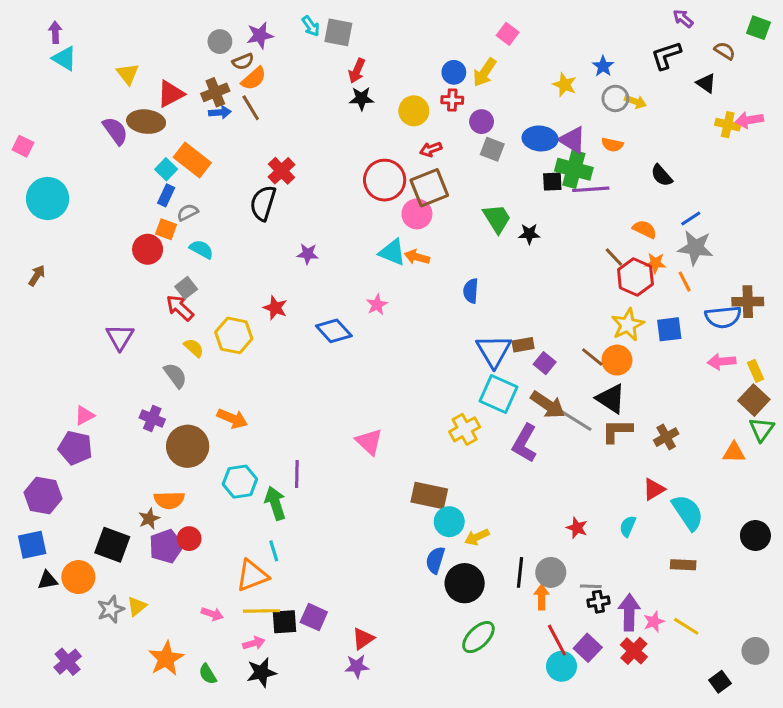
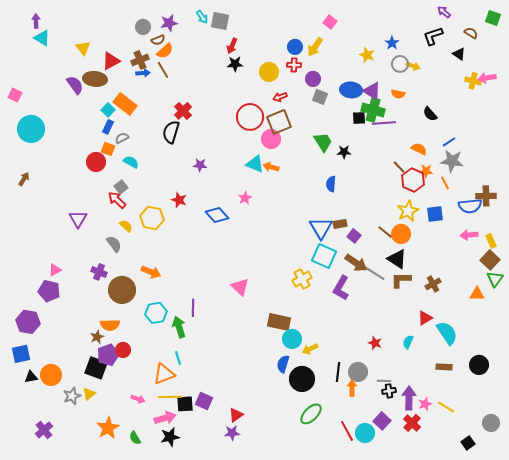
blue semicircle: (471, 291) -> (331, 184), moved
black circle: (755, 536) -> (479, 365), moved
black square: (112, 545) -> (96, 368), moved
red line: (557, 640) -> (347, 431), moved
pink arrow: (254, 643) -> (165, 418), size x1.5

